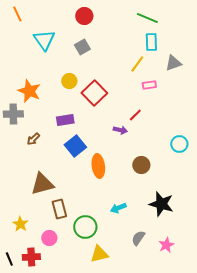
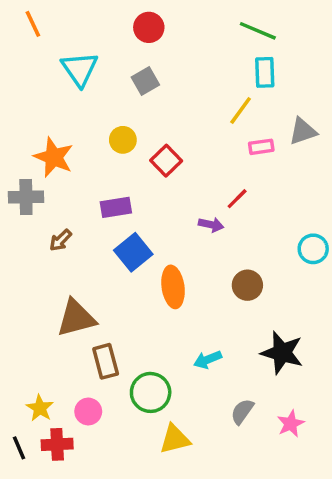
gray triangle: (173, 63) -> (303, 131), moved
red square: (94, 93) -> (166, 161), size x0.7
yellow star: (20, 224) -> (40, 408), moved

